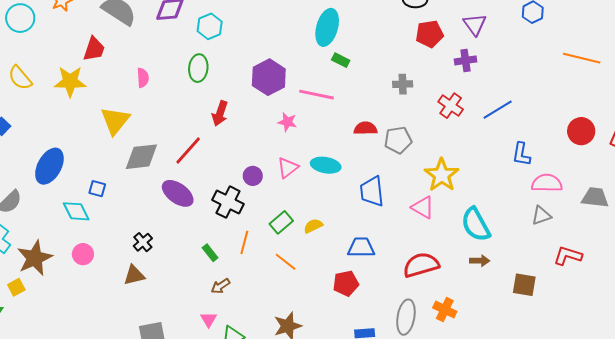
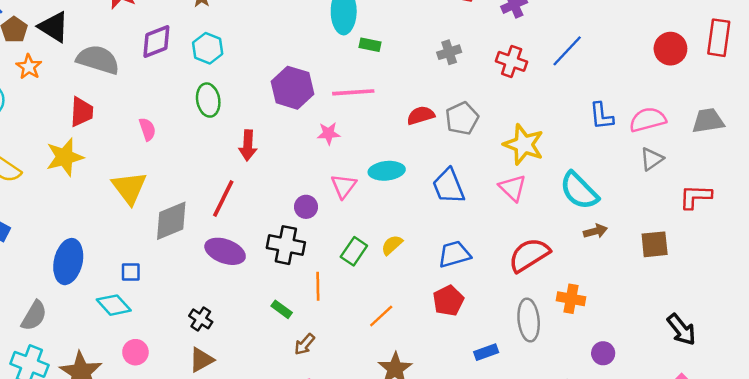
blue L-shape: (521, 154) -> (602, 116), moved
pink triangle: (423, 207) -> (513, 188), turned 30
orange line: (286, 262) -> (381, 316), moved, turned -65

